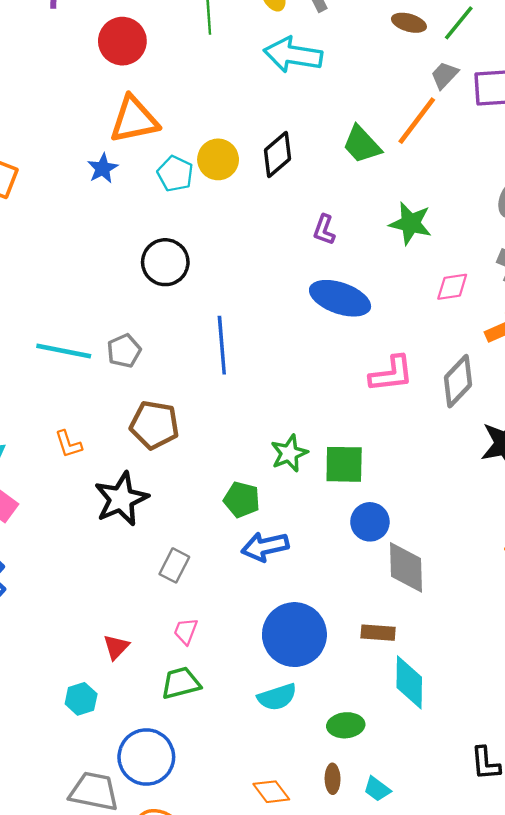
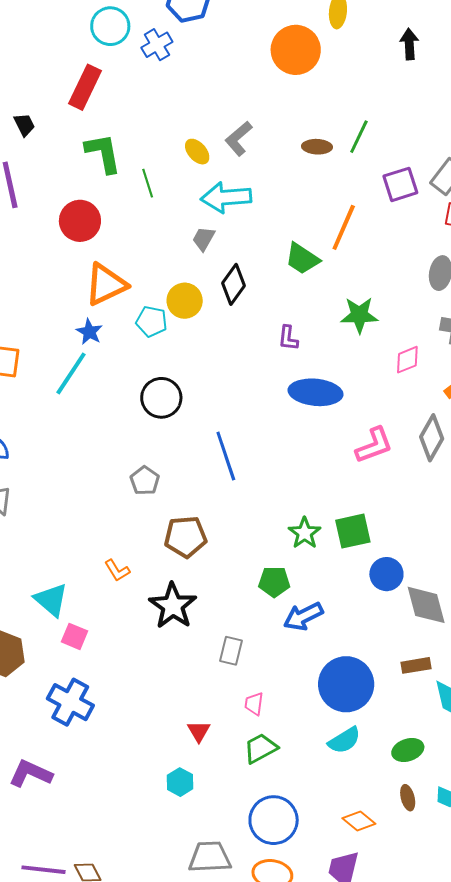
gray trapezoid: (444, 75) -> (204, 239), moved
cyan line: (64, 351) -> (71, 373), moved, turned -54
blue circle: (146, 757) -> (274, 820), moved

